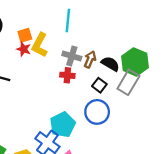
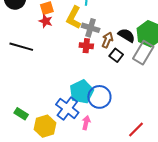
yellow L-shape: (40, 45) -> (74, 18), moved
brown arrow: (90, 59) -> (107, 40), moved
blue circle: (97, 112) -> (99, 97), moved

